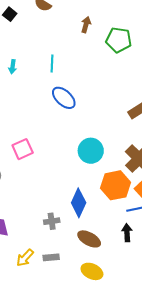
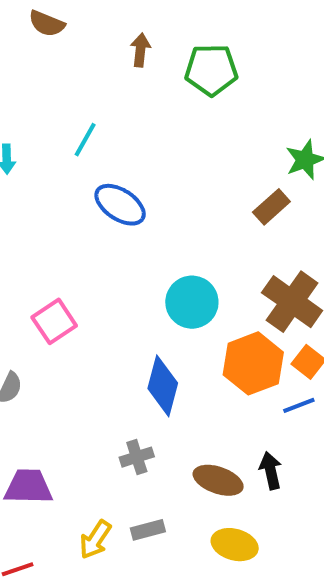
cyan line: (52, 64) -> (85, 140), turned 36
blue diamond: (79, 203) -> (163, 386), moved
black arrow: (127, 233) -> (271, 471), moved

